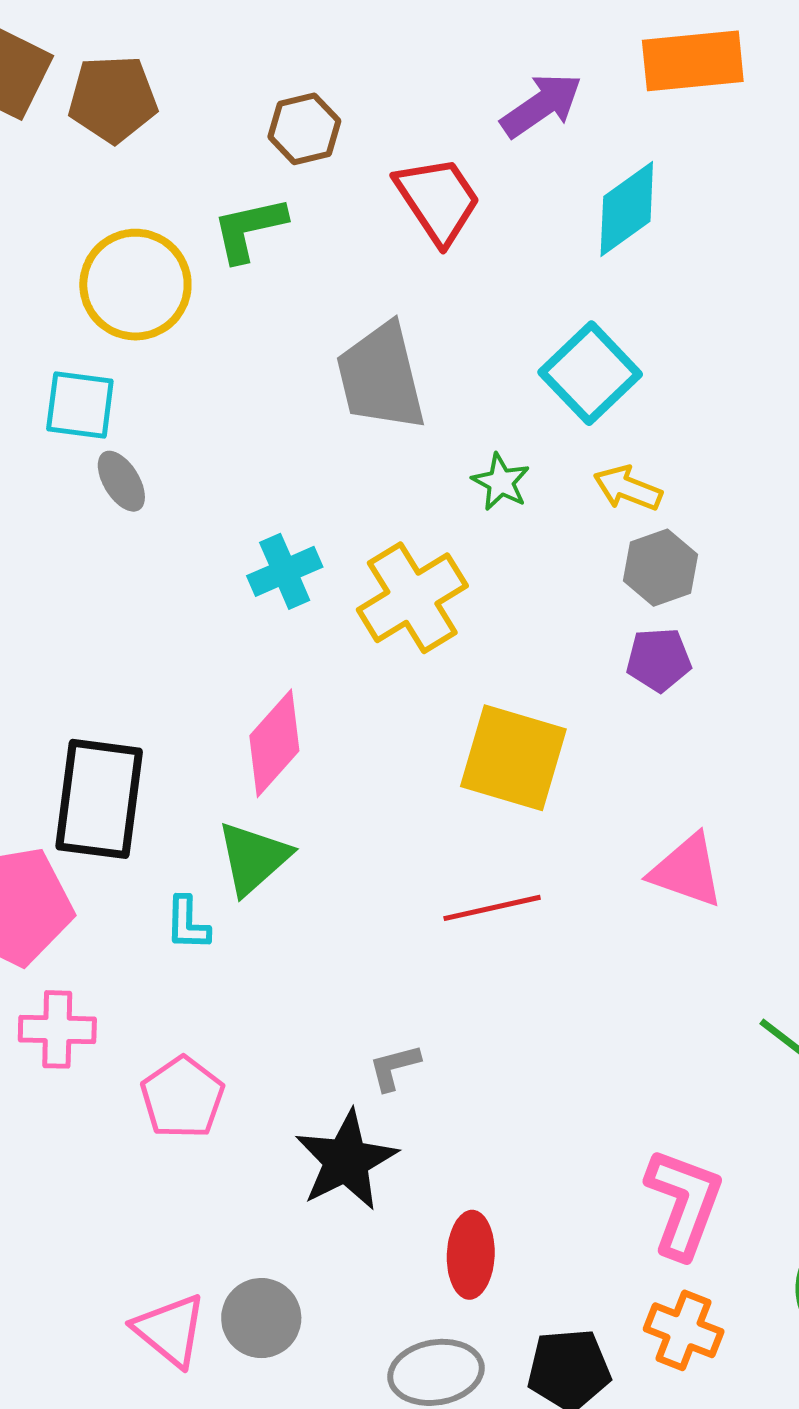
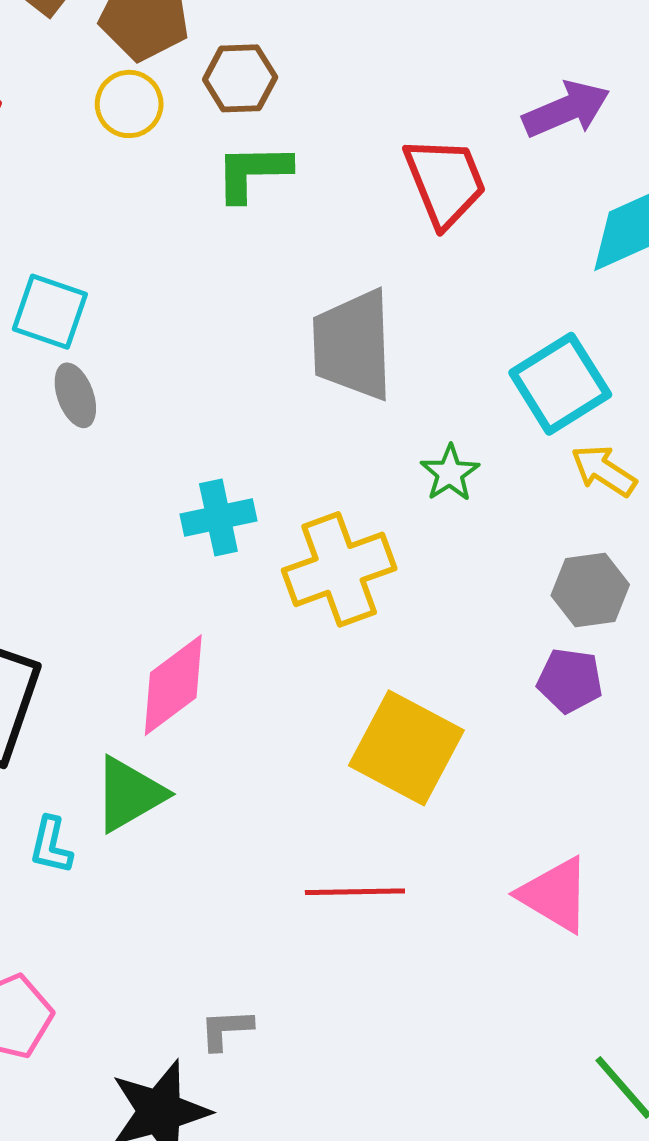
brown hexagon: (304, 129) -> (240, 78), moved
yellow circle: (135, 285) -> (129, 104), moved, size x0.6
yellow arrow: (628, 488) -> (604, 471), moved

